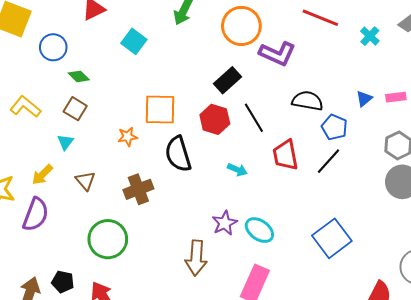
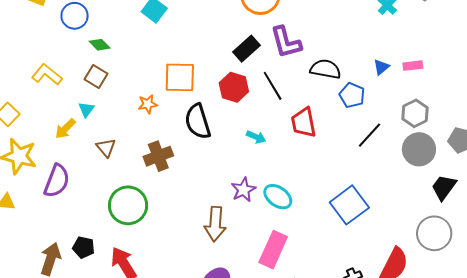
purple L-shape: (277, 54) -> (286, 42), moved, turned 51
black line: (329, 161) -> (370, 135), moved
yellow arrow: (42, 175) -> (65, 129), moved

